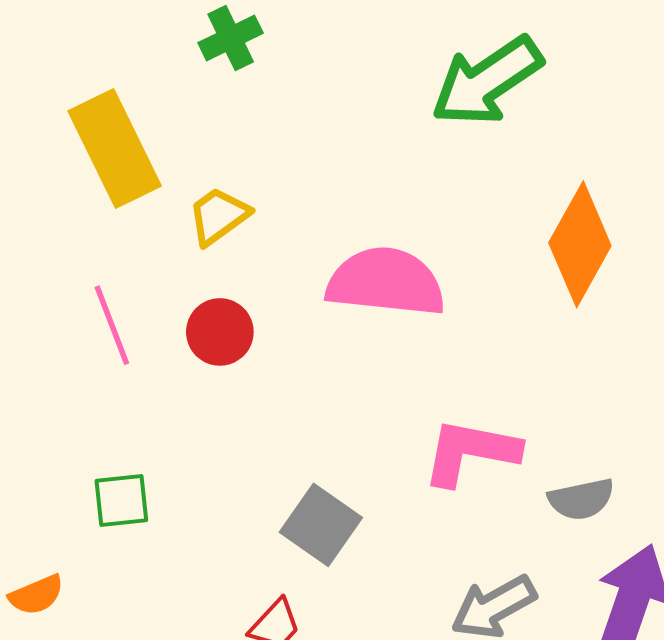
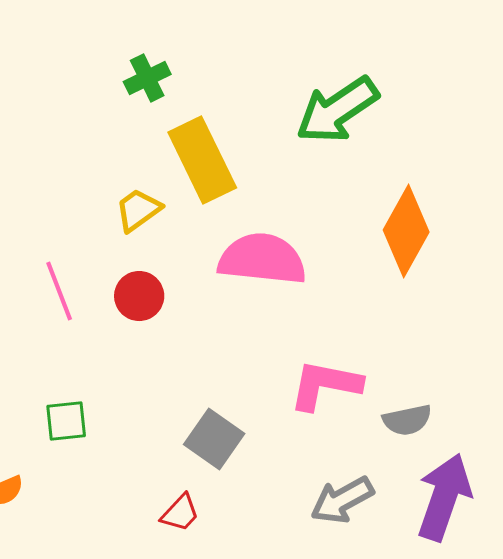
yellow rectangle: (115, 149) -> (202, 160), moved

